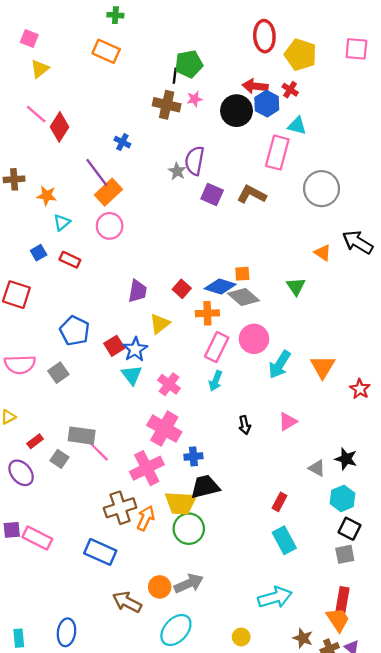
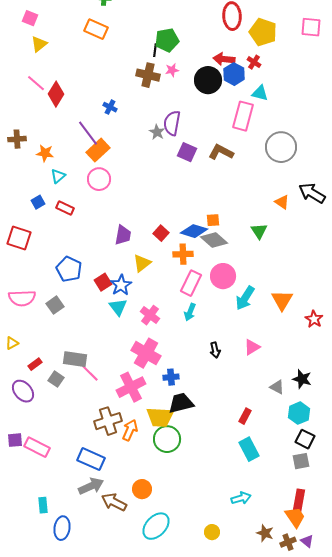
gray arrow: (189, 583) -> (91, 486), moved
cyan arrow: (275, 597) -> (241, 498), size x0.7
cyan rectangle: (19, 638) -> (43, 505), moved

